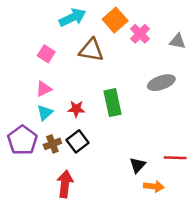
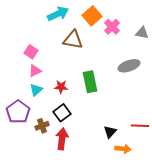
pink square: (46, 54) -> (31, 52), moved
brown cross: (52, 144) -> (42, 126), moved
red arrow: (65, 184) -> (62, 139), moved

